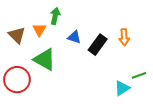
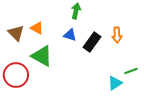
green arrow: (55, 16) -> (76, 11), moved
orange triangle: (39, 30) -> (37, 28), turned -32

